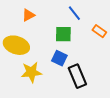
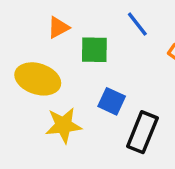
green square: (63, 34) -> (94, 50), moved
black rectangle: (77, 76) -> (142, 132), turned 45

